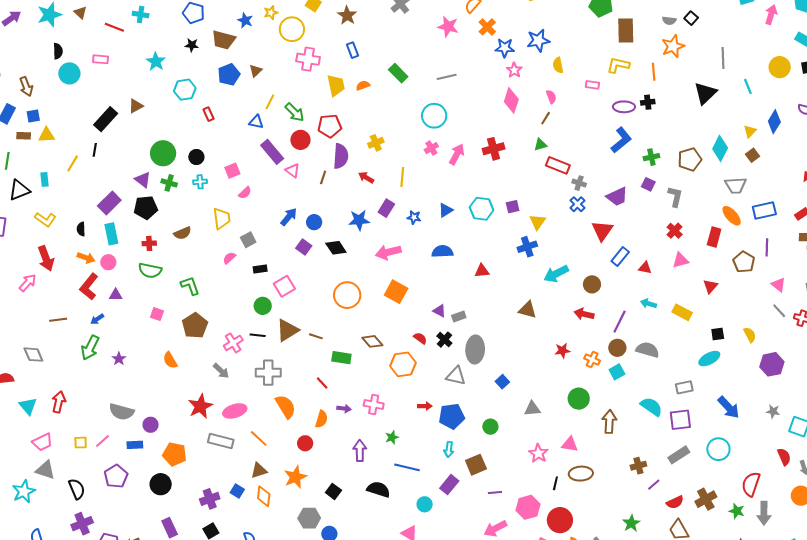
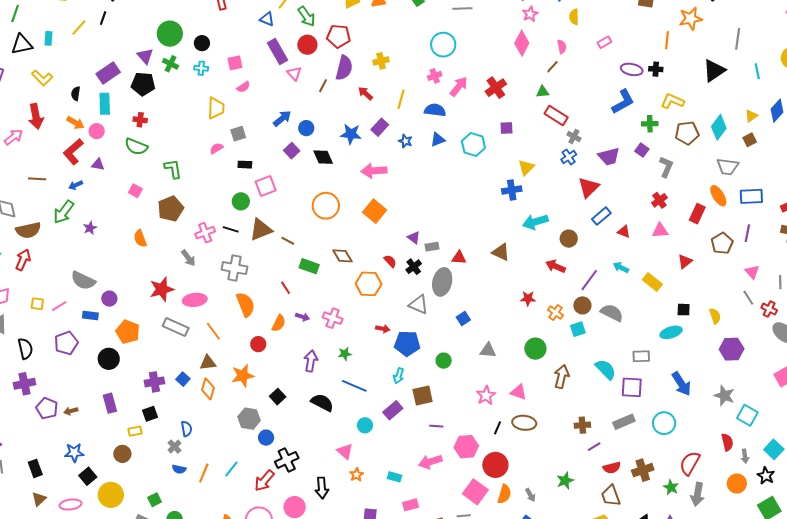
yellow L-shape: (618, 65) -> (672, 101), moved
pink rectangle: (592, 85) -> (604, 42), turned -48
red cross: (494, 149) -> (496, 88), turned -30
purple square: (513, 207) -> (506, 128), moved
brown semicircle: (183, 233) -> (28, 230), moved, size x1.4
blue semicircle: (442, 251) -> (435, 110), moved
red triangle: (482, 271) -> (459, 258), moved
gray star: (773, 411) -> (724, 396), size x1.5

